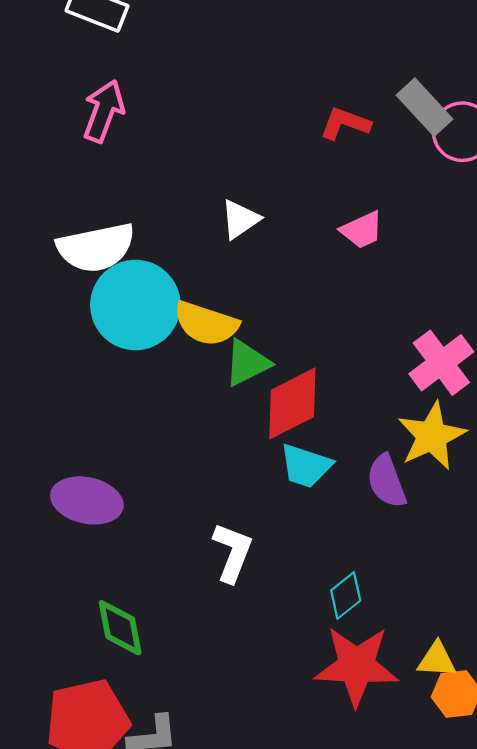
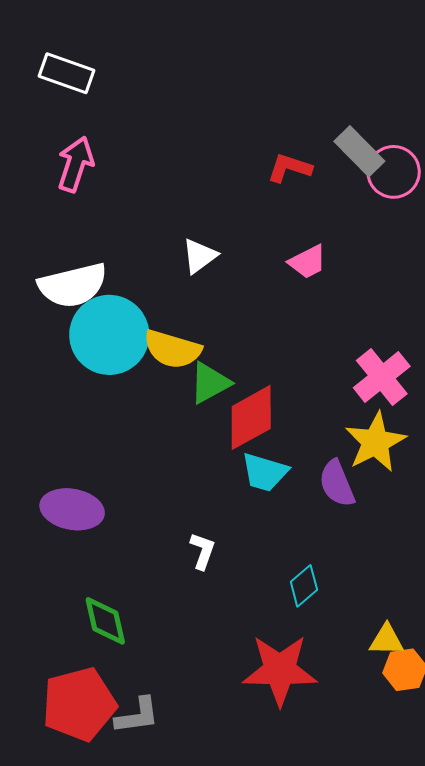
white L-shape: (233, 552) -> (203, 551), size x0.7
red star: (356, 666) -> (280, 670), moved

